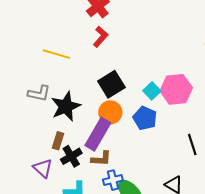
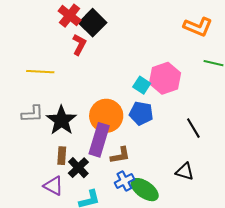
black square: (111, 84) -> (93, 23), moved
orange circle: (110, 112) -> (106, 116), size x1.4
brown L-shape: (101, 159) -> (120, 155), moved

